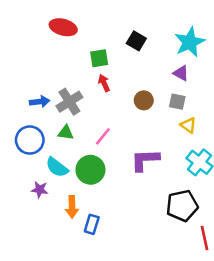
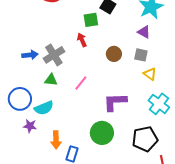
green square: (99, 58) -> (91, 20), moved
blue circle: (30, 140) -> (20, 99), moved
cyan semicircle: (57, 167) -> (44, 108), turned -60
green circle: (90, 170) -> (102, 133), moved

